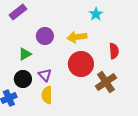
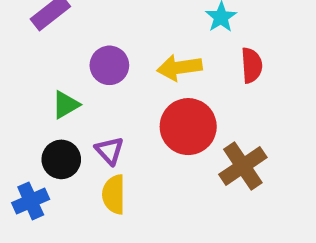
red semicircle: (114, 51) -> (252, 65), moved

